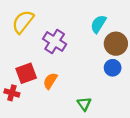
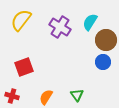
purple cross: (55, 41) -> (60, 27), moved
orange semicircle: (50, 81) -> (46, 97), moved
red cross: (12, 93) -> (12, 96), moved

